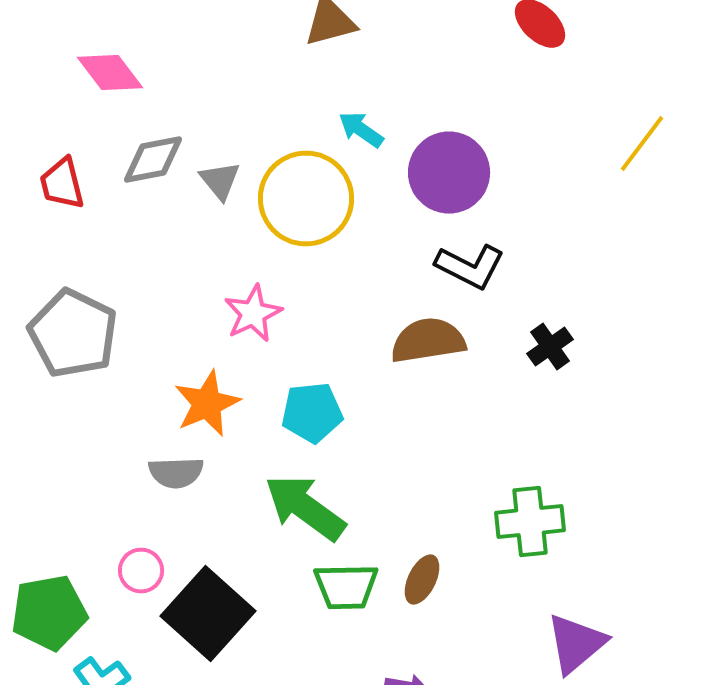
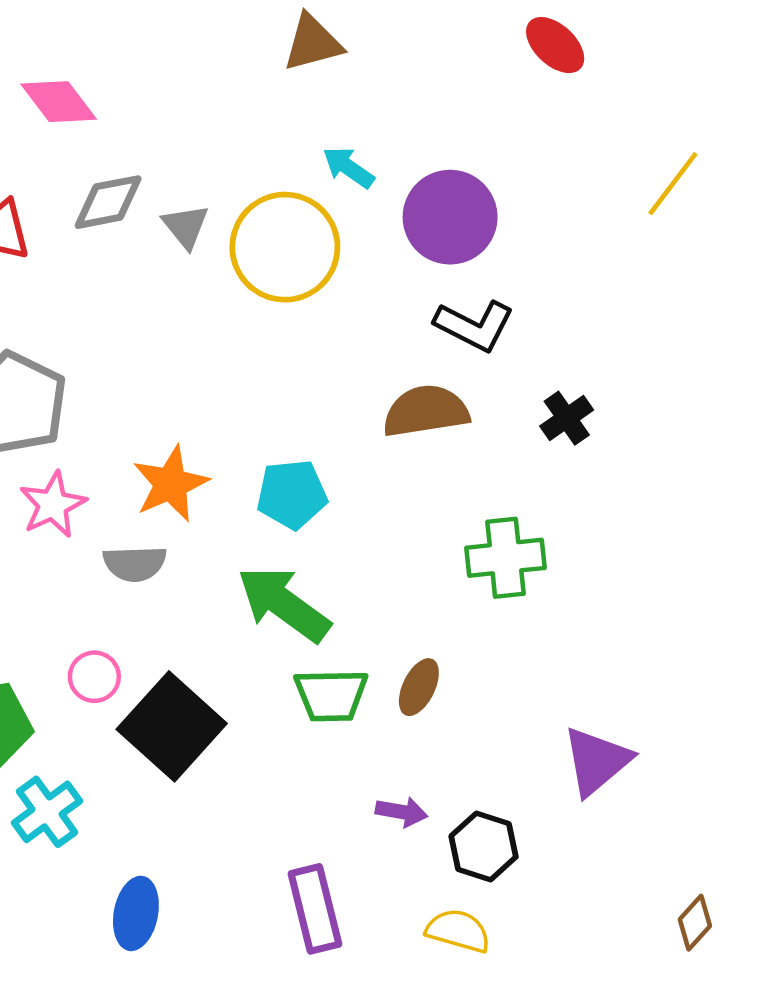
pink star: (253, 314) -> (53, 505), moved
green cross: (530, 522) -> (505, 558), moved

